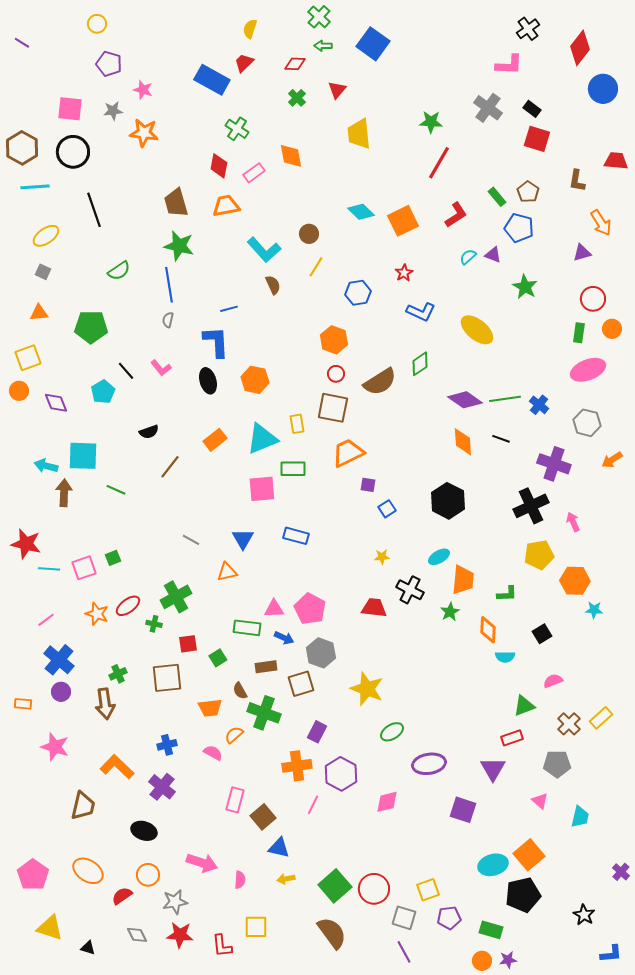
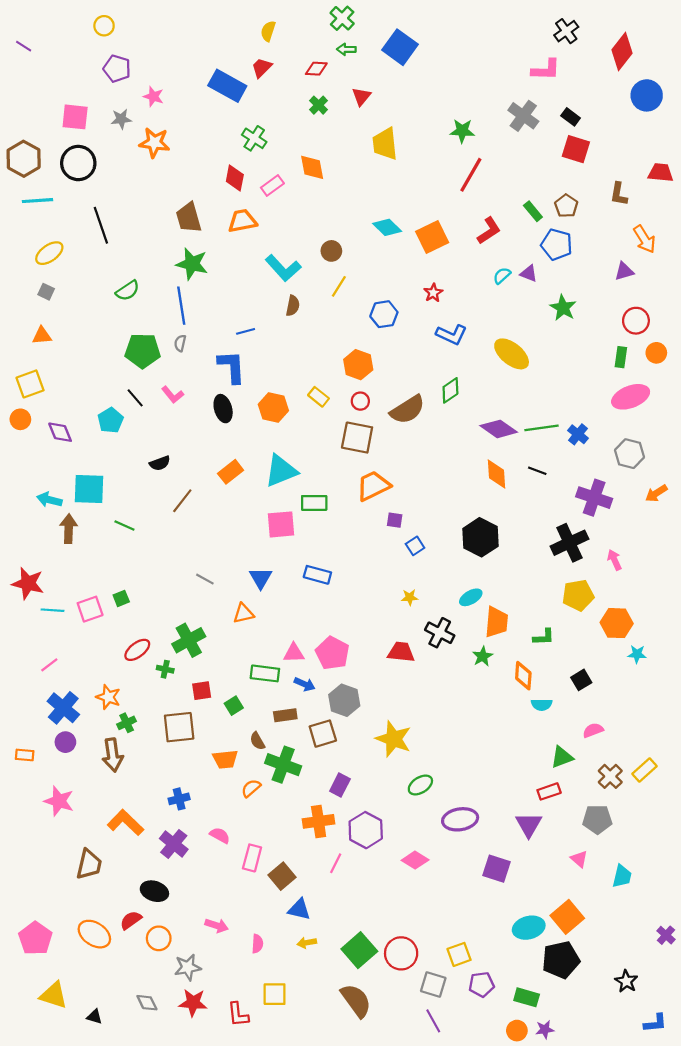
brown semicircle: (273, 285) -> (293, 306), turned 36
green pentagon: (91, 327) -> (143, 351), moved
yellow rectangle: (297, 424) -> (319, 397), moved, turned -42
orange star: (97, 614) -> (108, 697), moved
pink semicircle: (213, 753) -> (220, 835), moved
pink diamond: (387, 802) -> (415, 860), turned 45
pink arrow: (202, 863) -> (217, 925), size x0.7
red semicircle: (122, 896) -> (131, 920), moved

